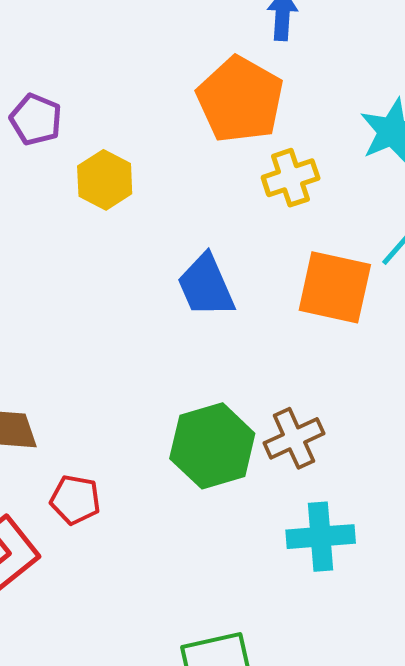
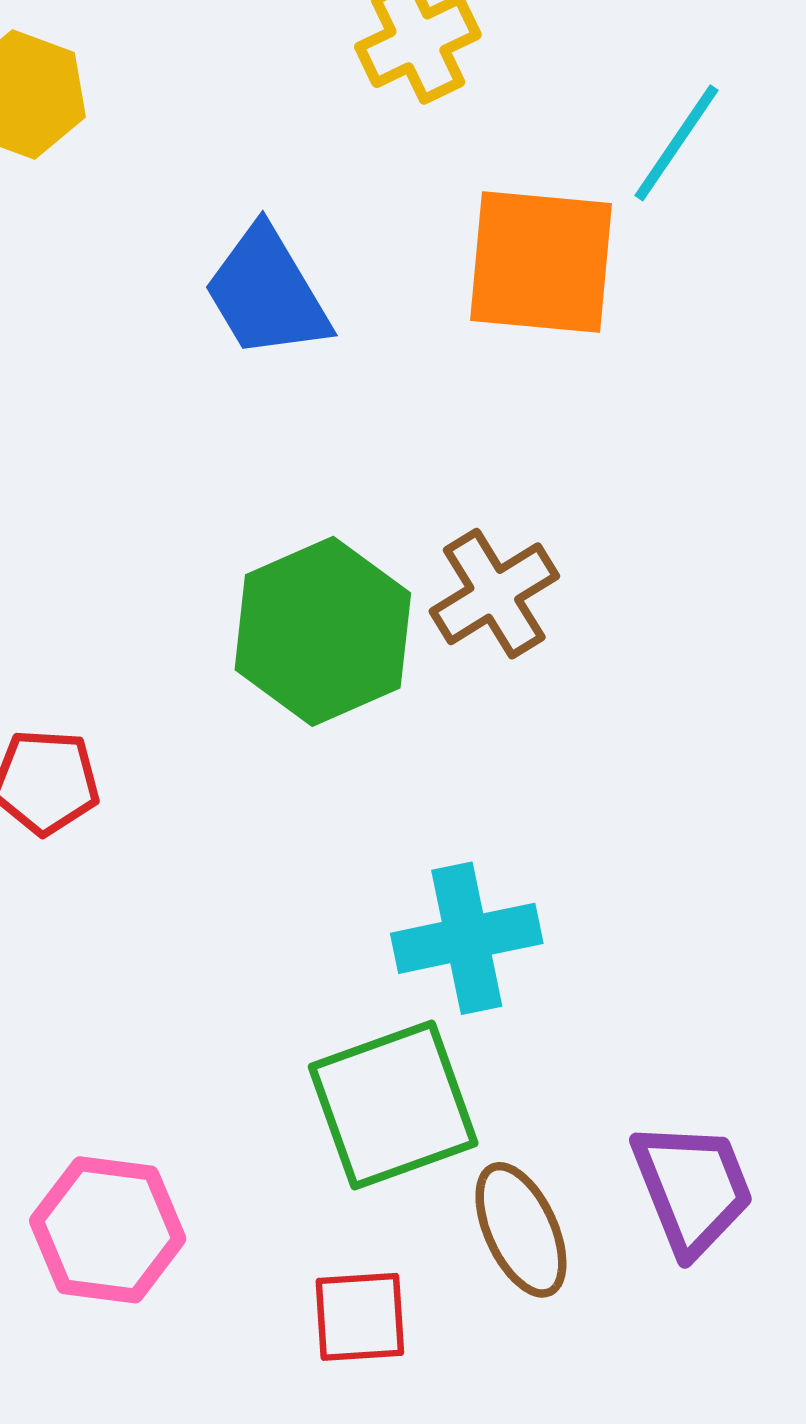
cyan cross: (321, 537) -> (467, 938), moved

